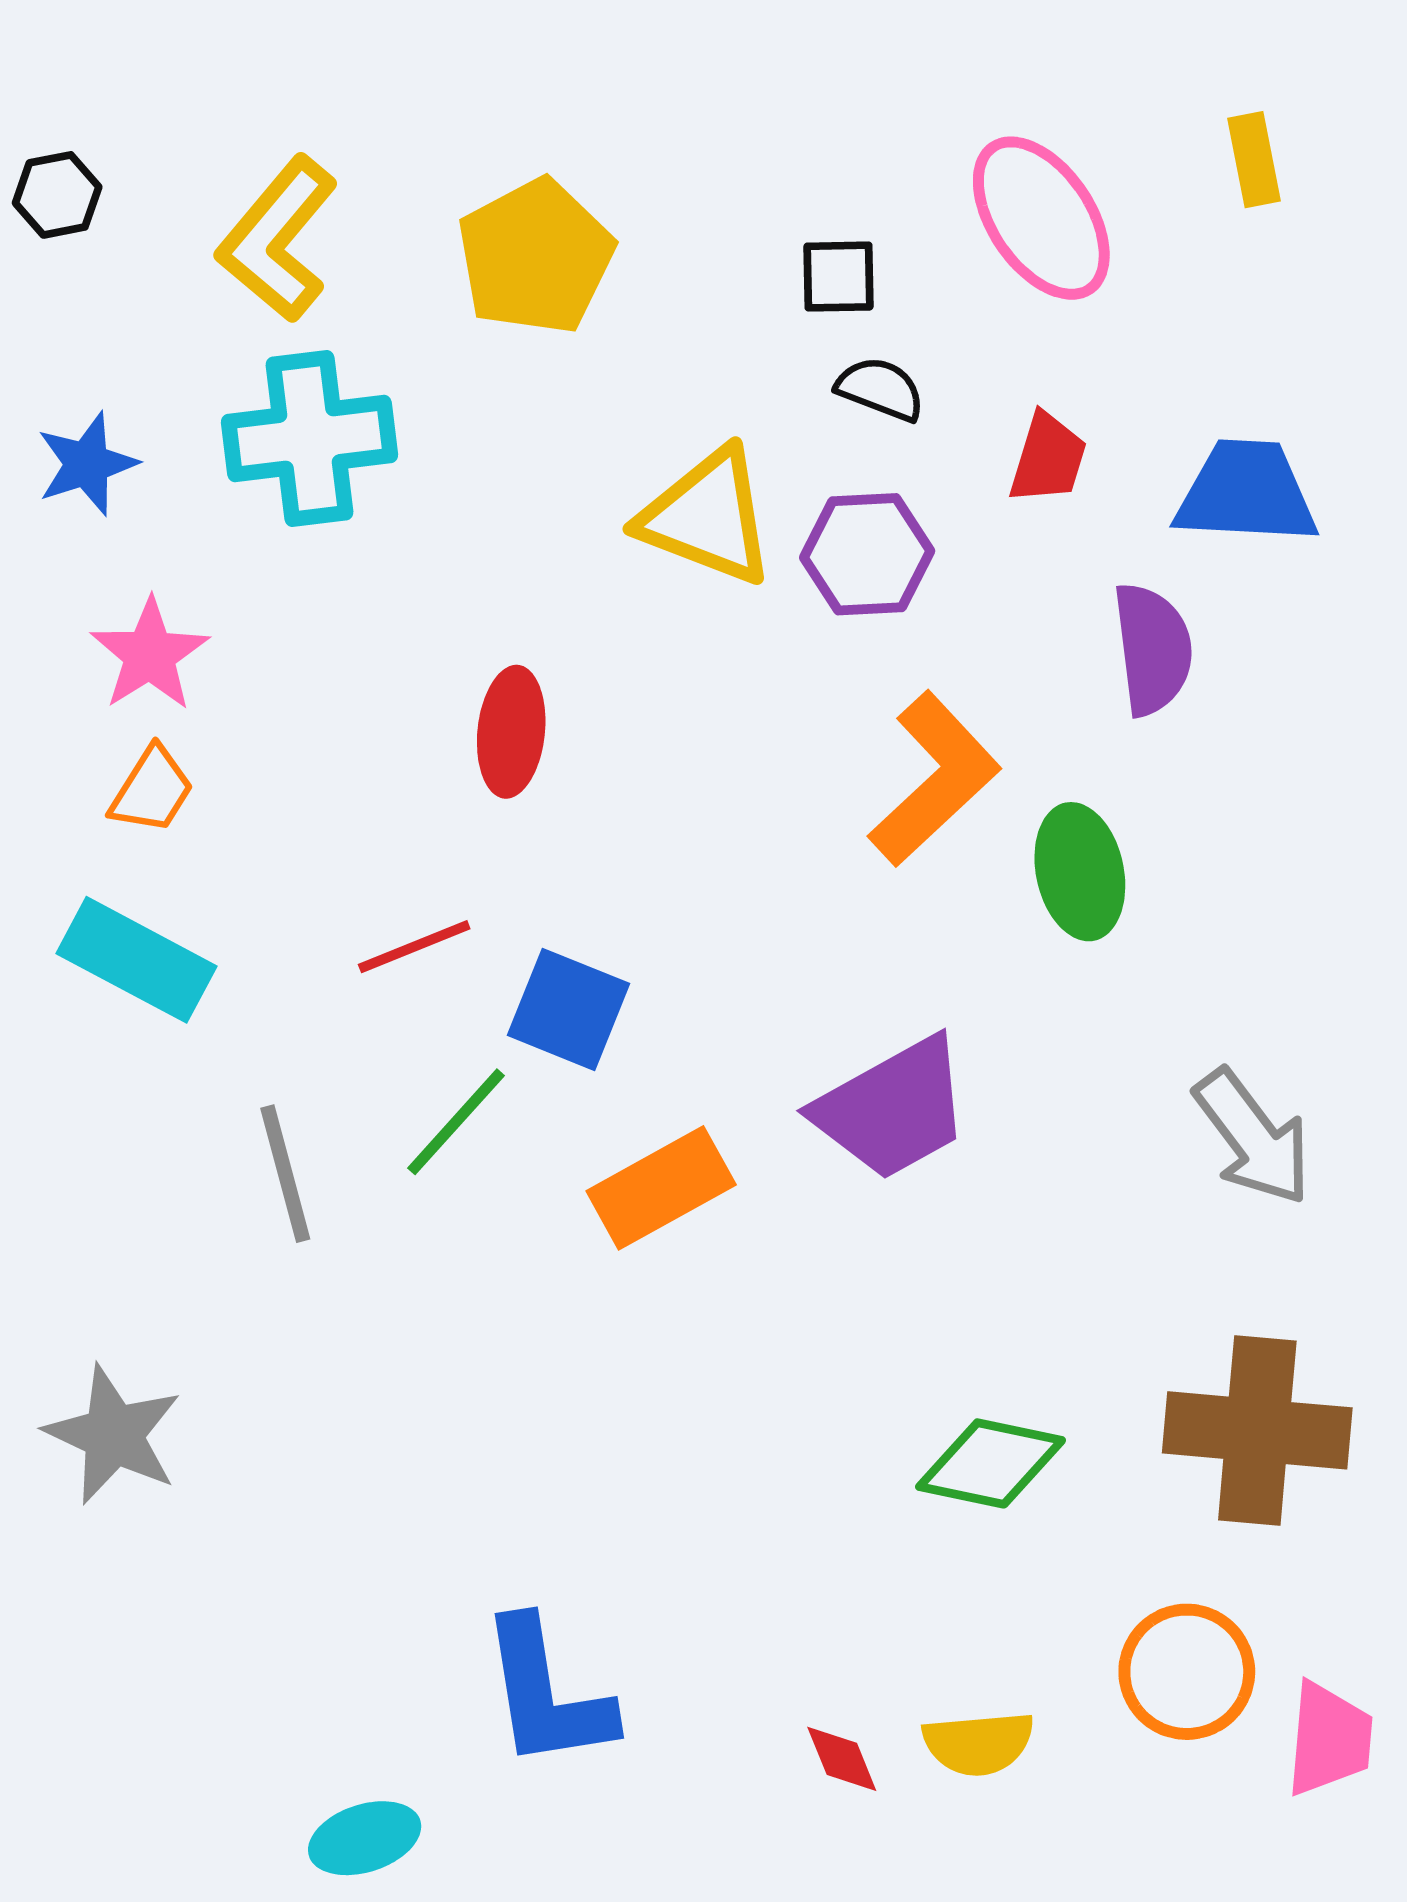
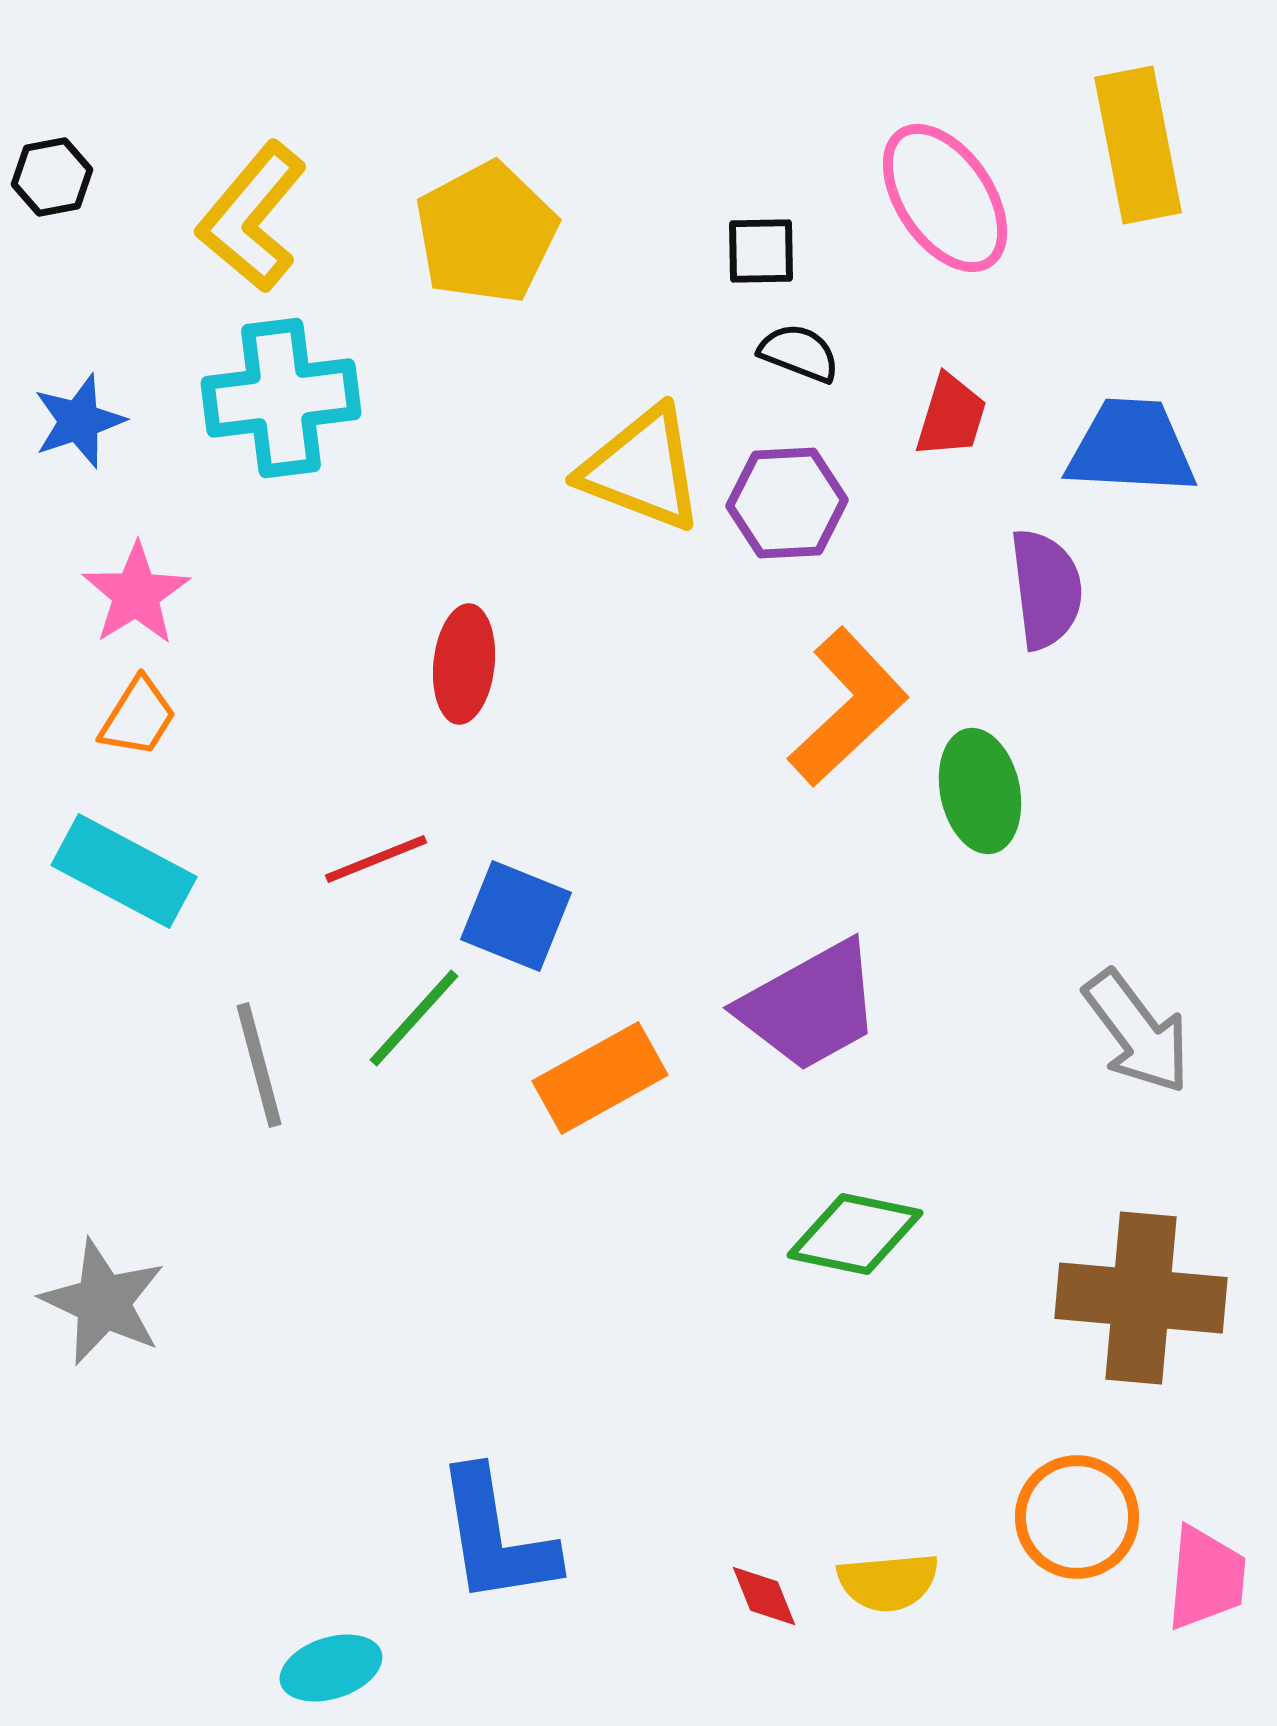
yellow rectangle: (1254, 160) -> (1138, 145), size x1.8
green diamond: (991, 1463) -> (855, 1234), moved

